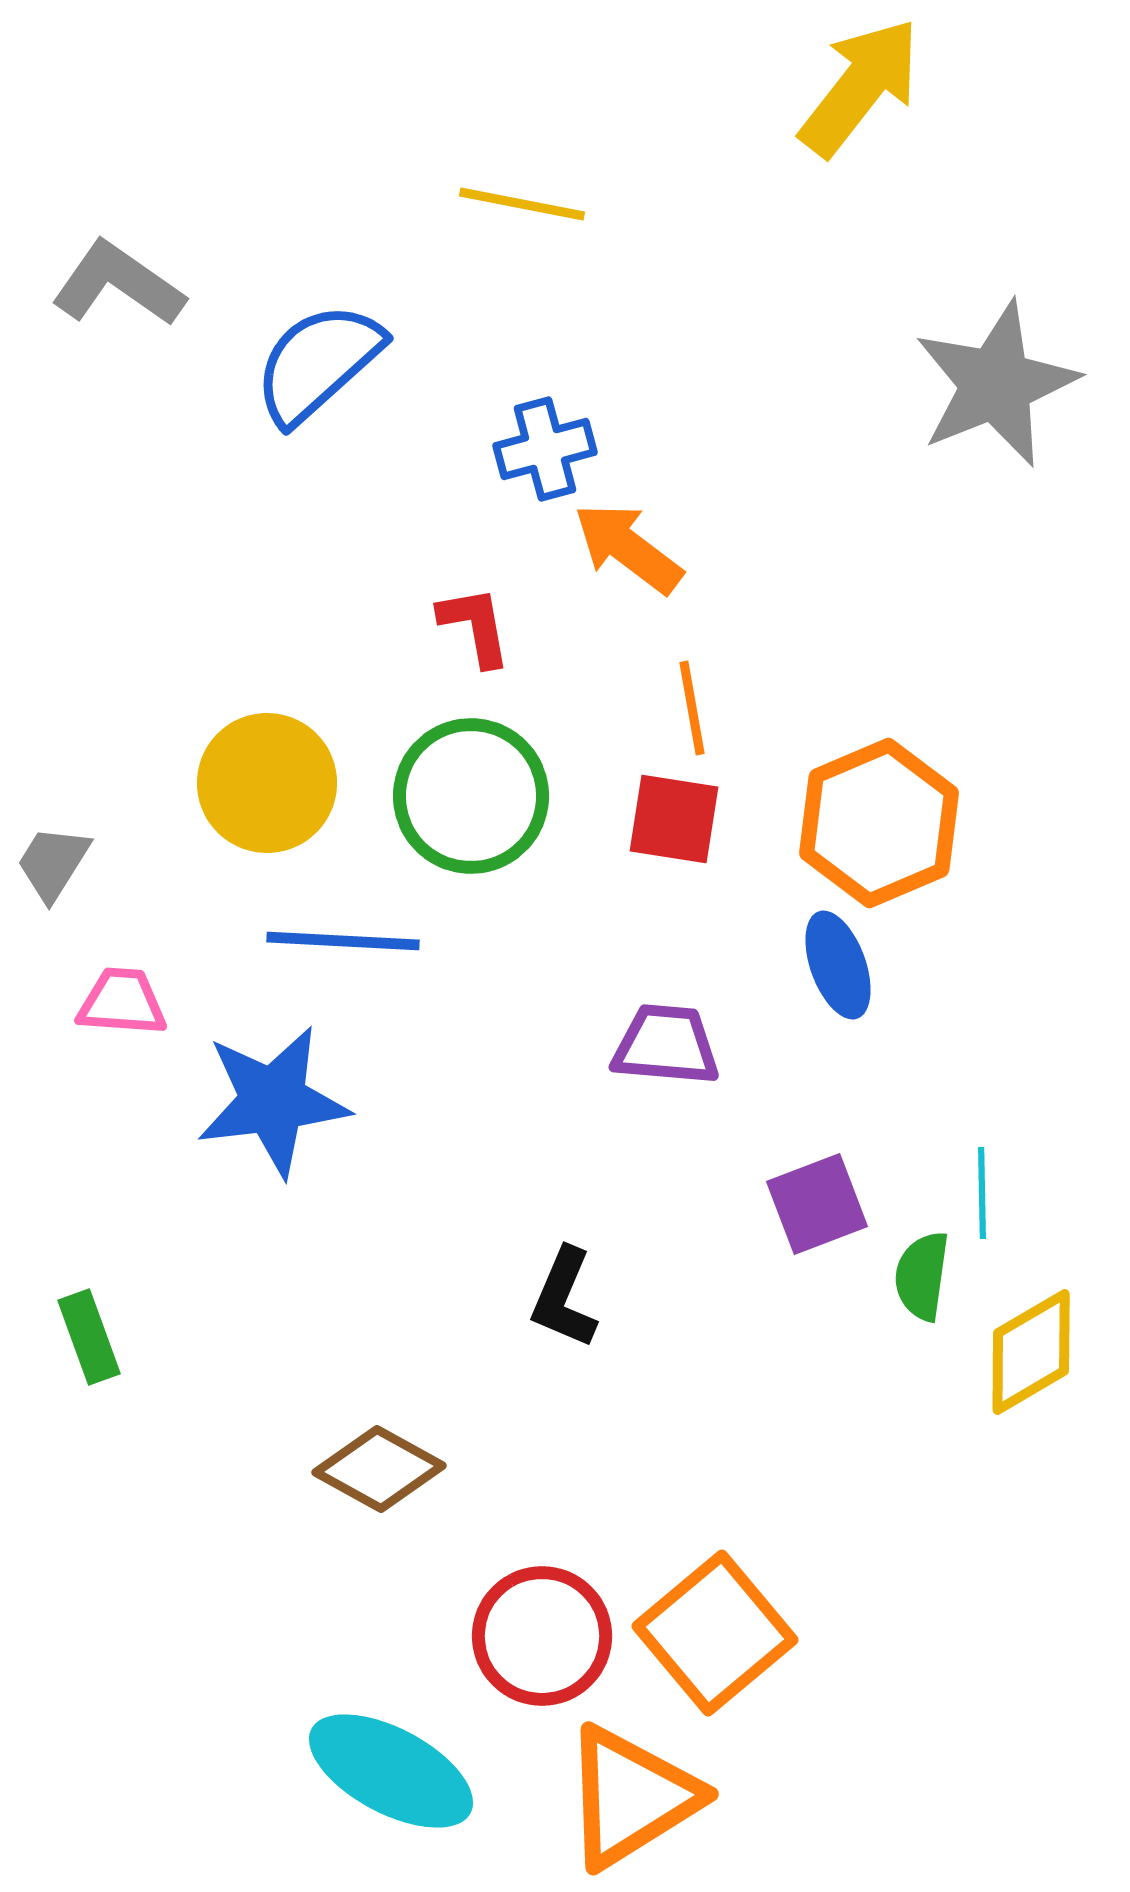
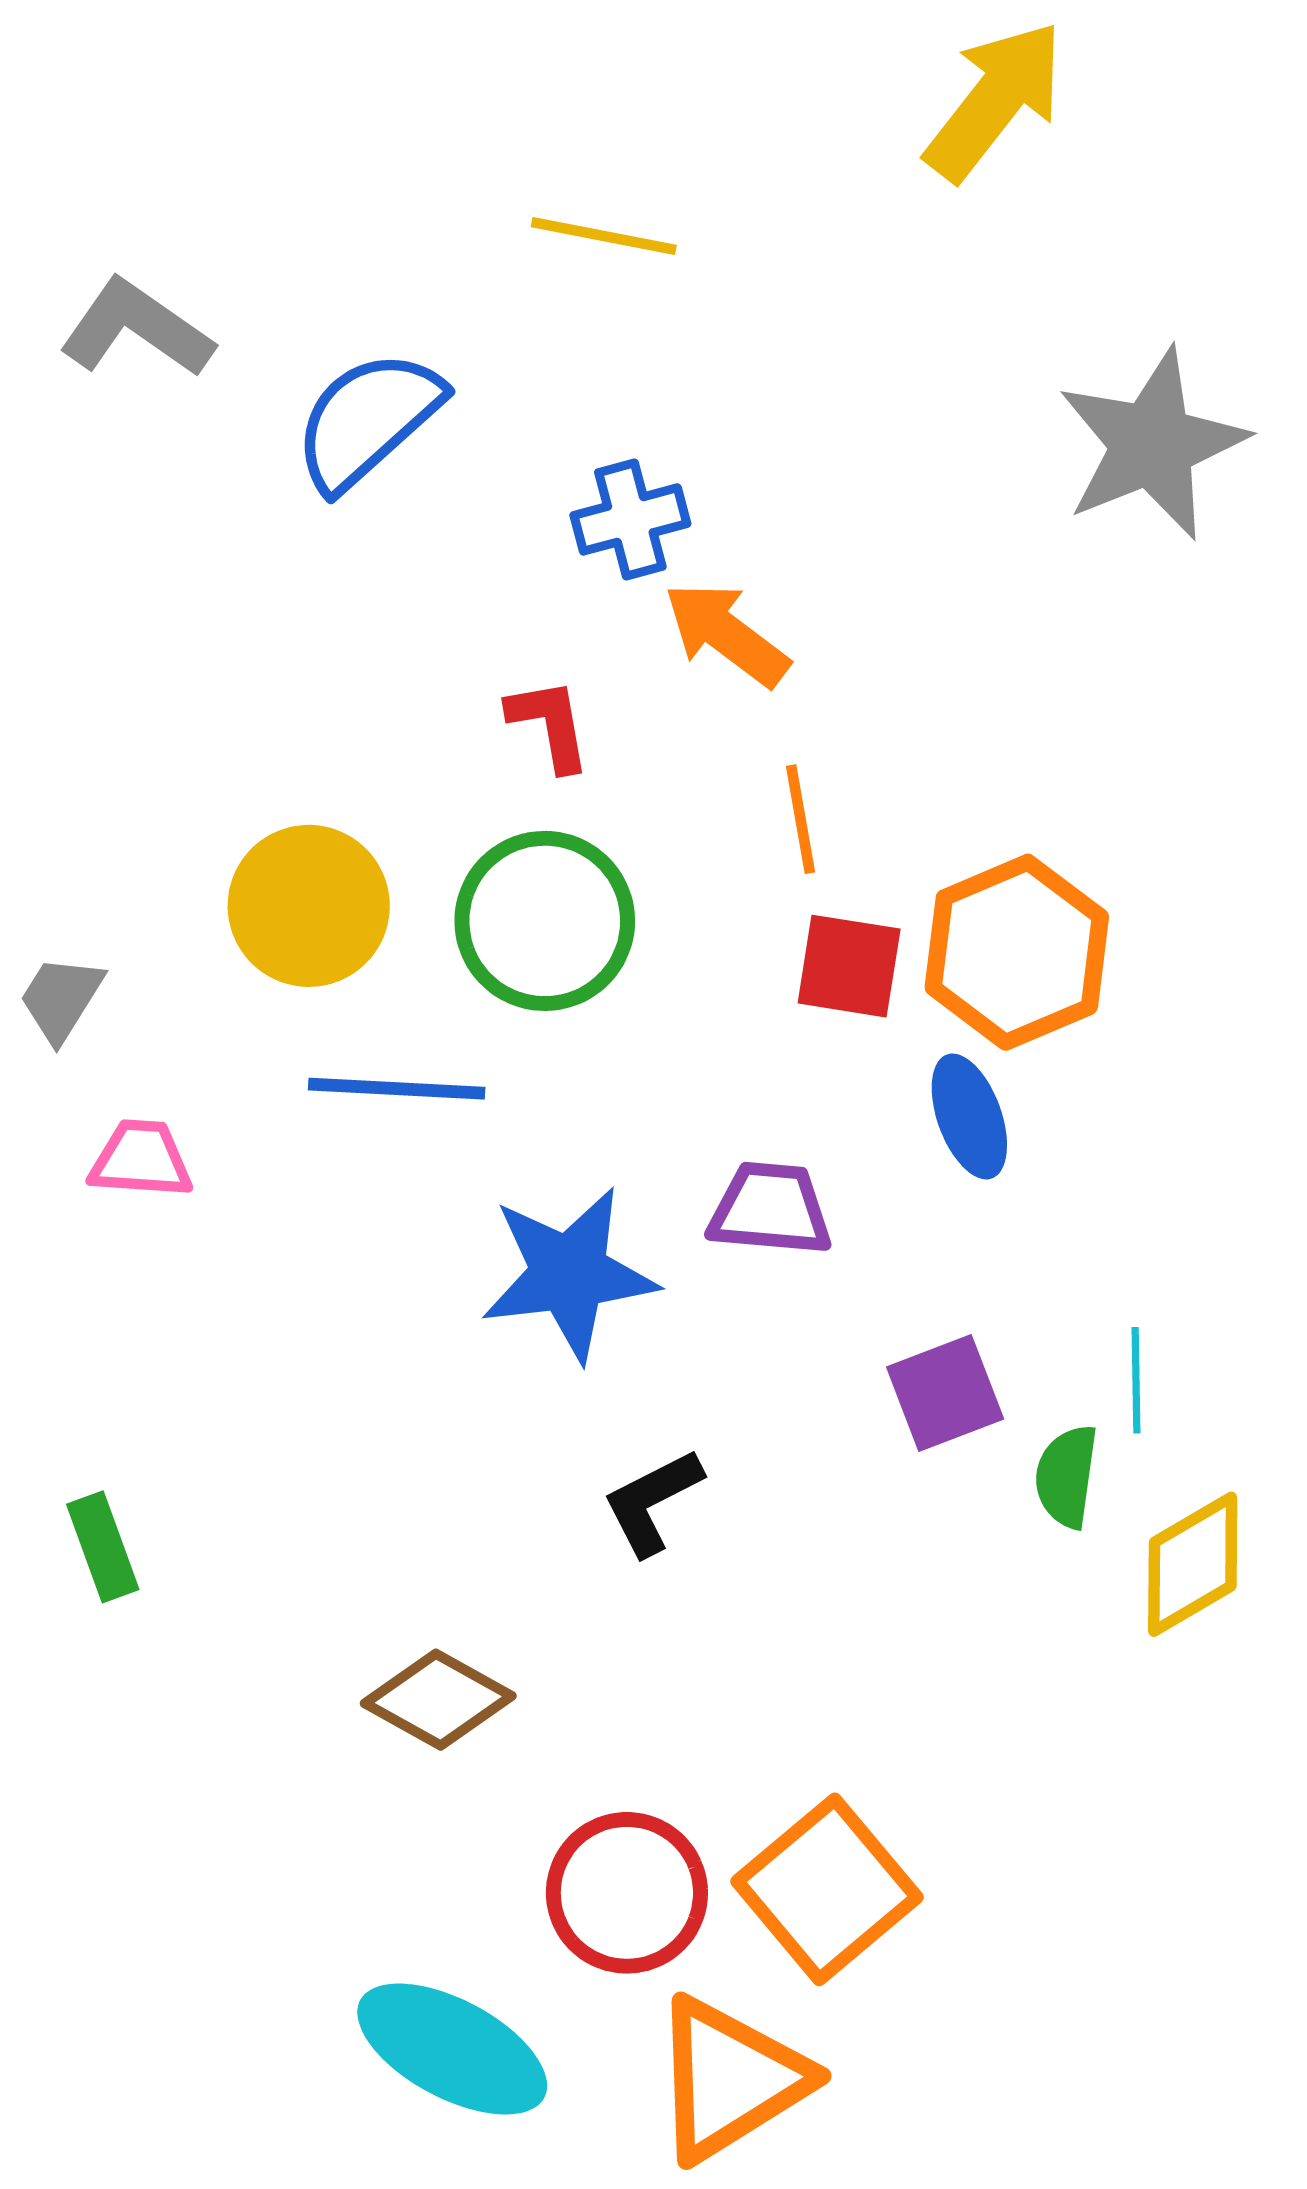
red square: (674, 819) -> (849, 966), moved
blue star: (273, 1101) -> (569, 1274), moved
black L-shape: (564, 1298) -> (652, 1502), turned 40

